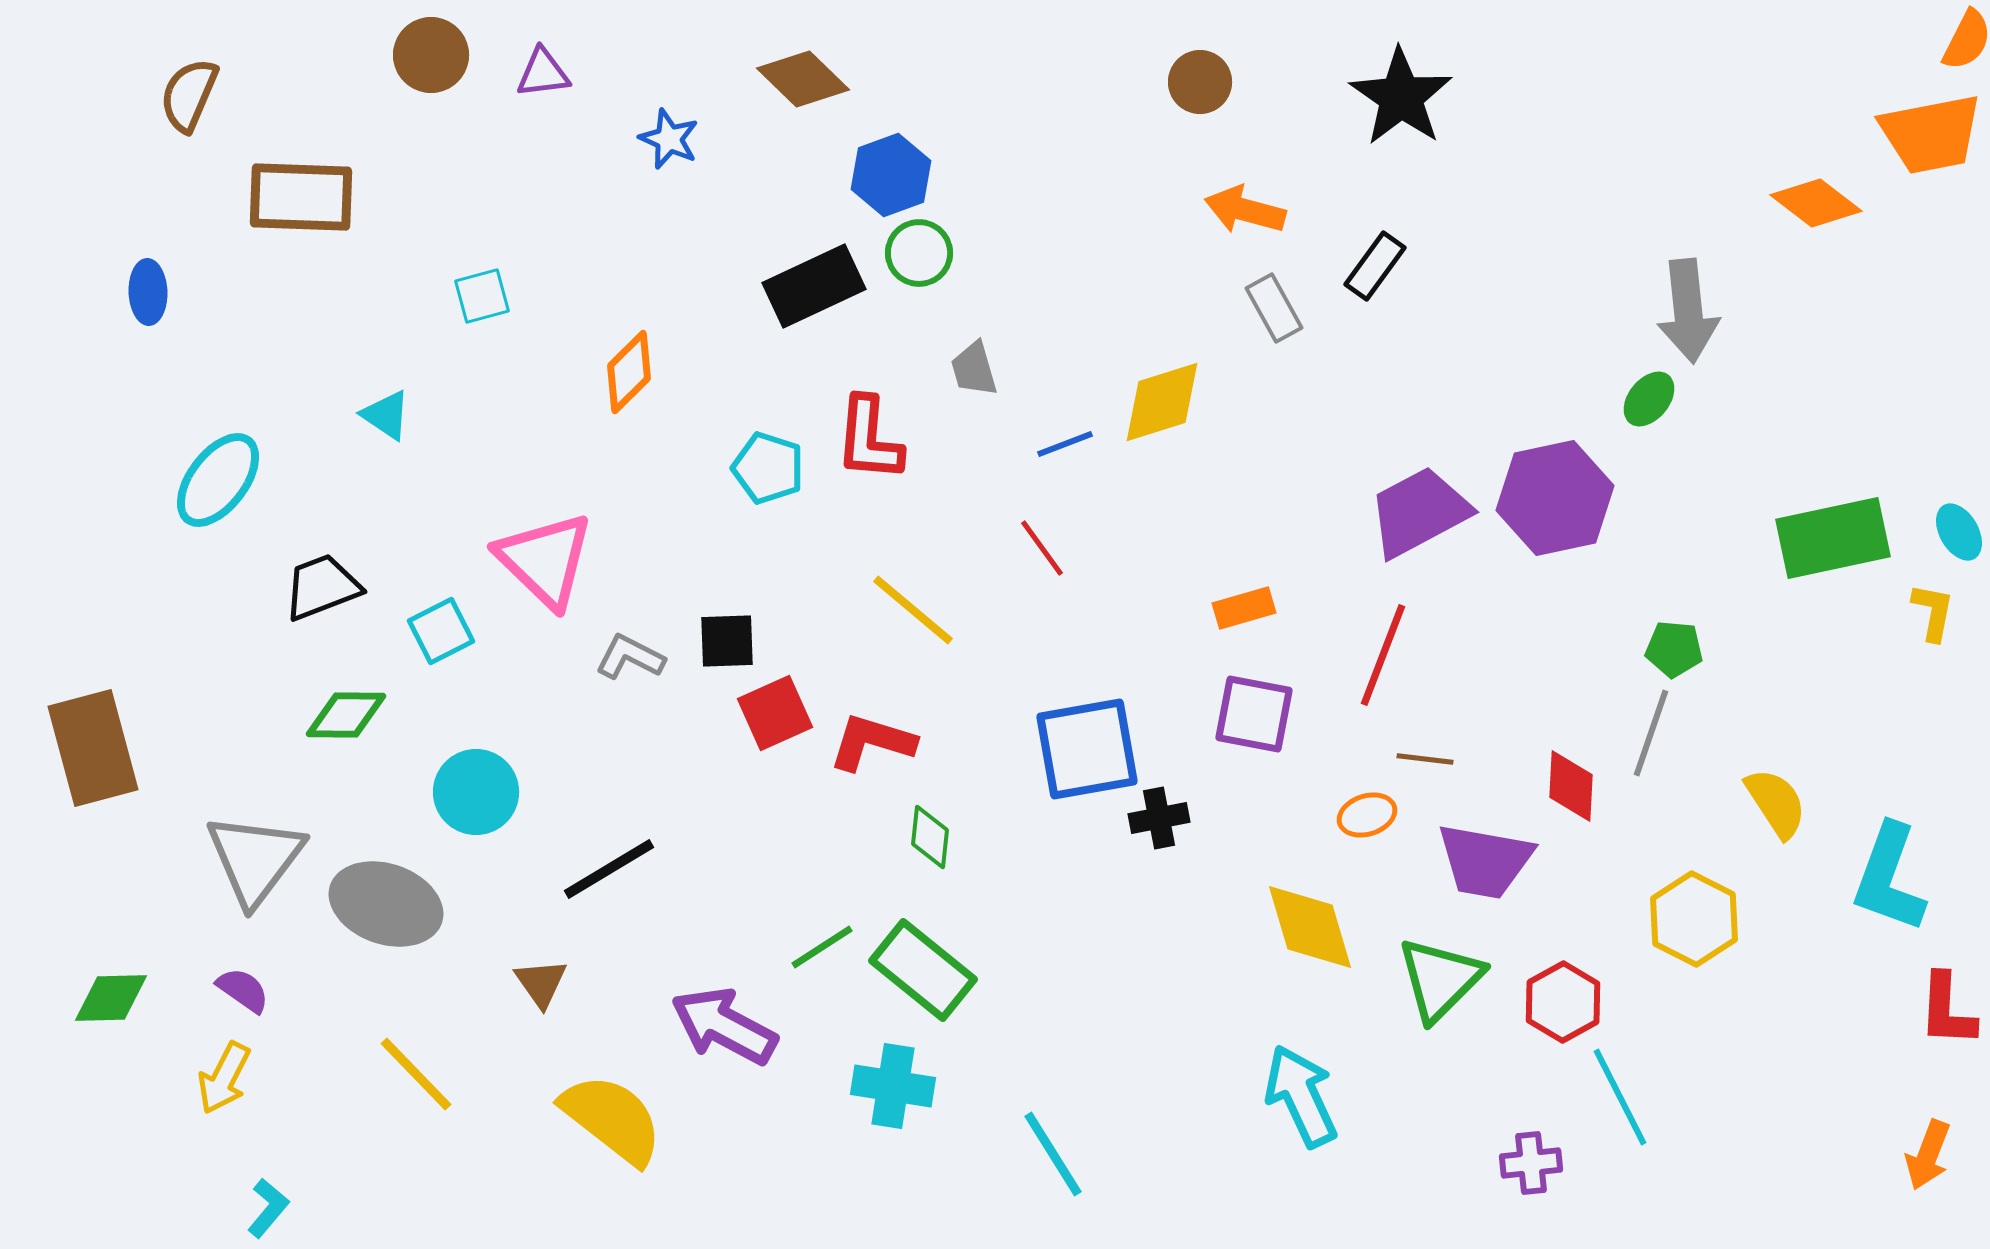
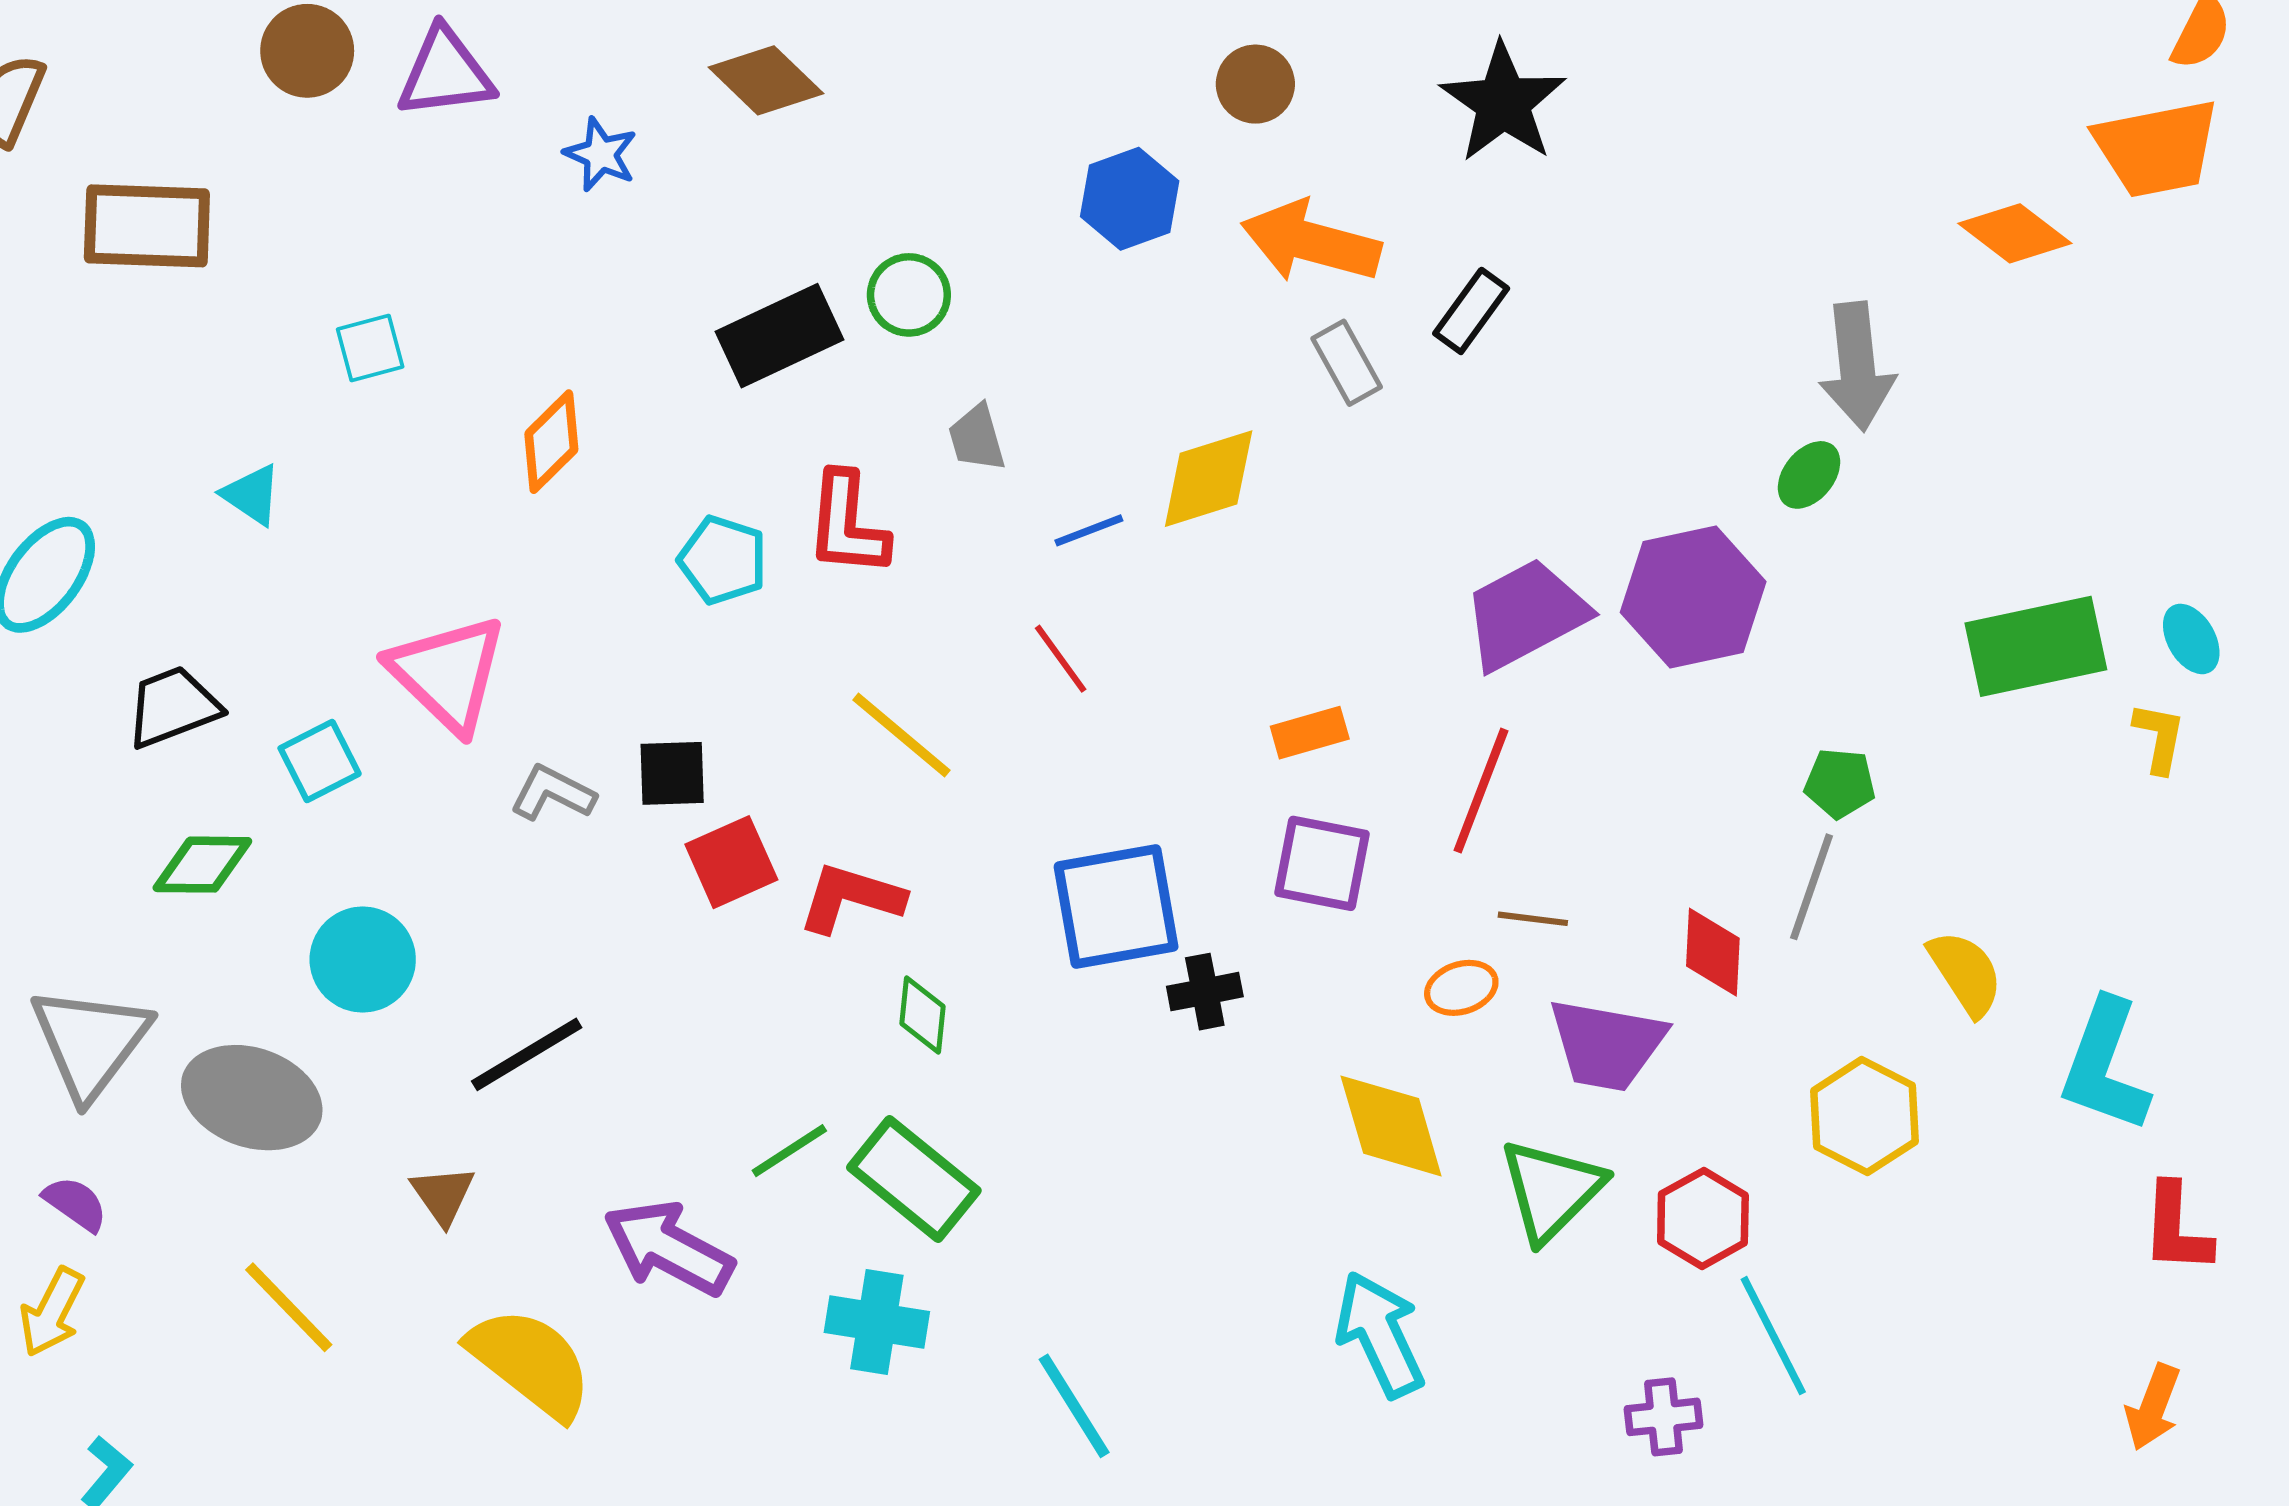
purple triangle: (543, 73) -> (445, 73), size x1.5
blue hexagon: (891, 175) -> (1130, 199), moved
orange arrow: (1245, 210) -> (1311, 242), size x1.4

